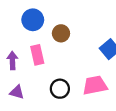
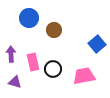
pink rectangle: (37, 55) -> (33, 62), moved
black circle: (60, 89) -> (53, 69), moved

